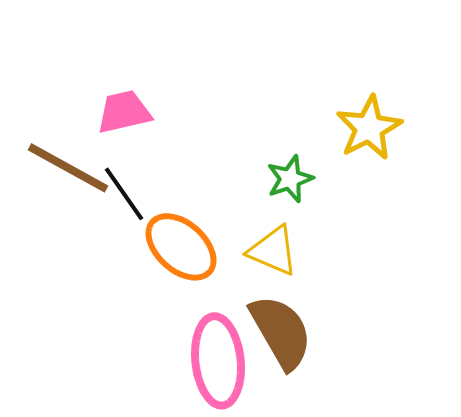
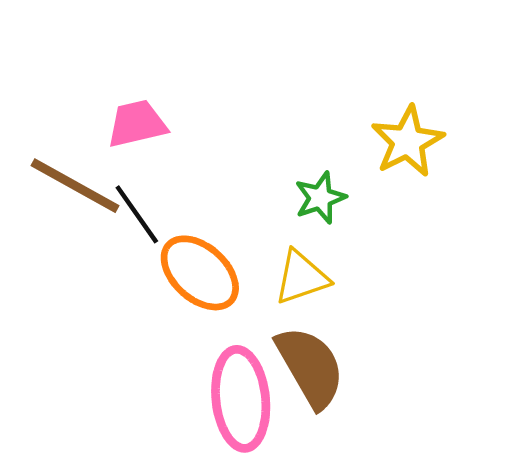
yellow triangle: (273, 251) -> (301, 277), turned -42

